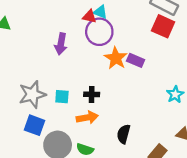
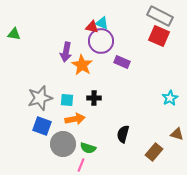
orange star: (116, 58) -> (82, 65), moved
purple rectangle: (136, 60) -> (122, 62), moved
orange arrow: (87, 117) -> (75, 119), moved

